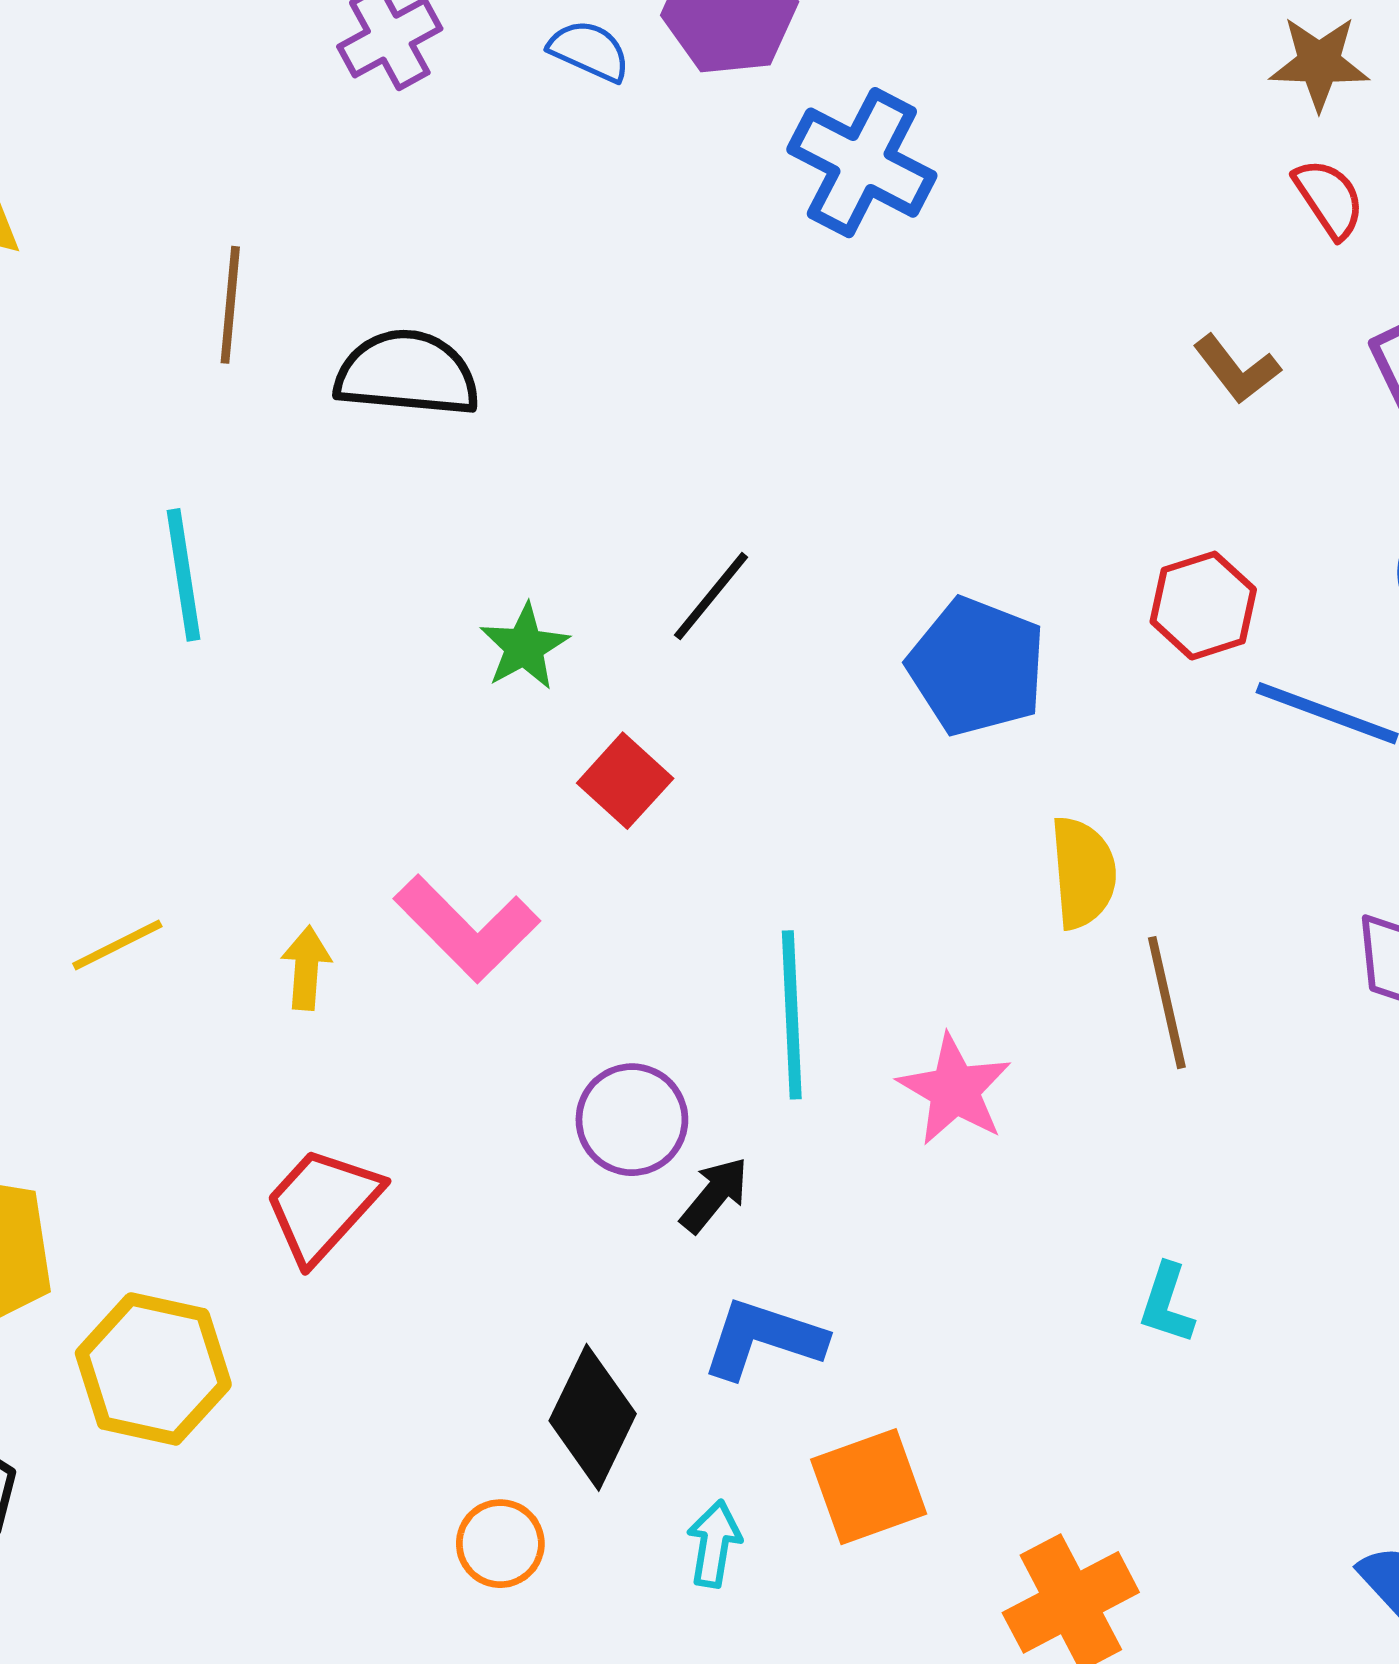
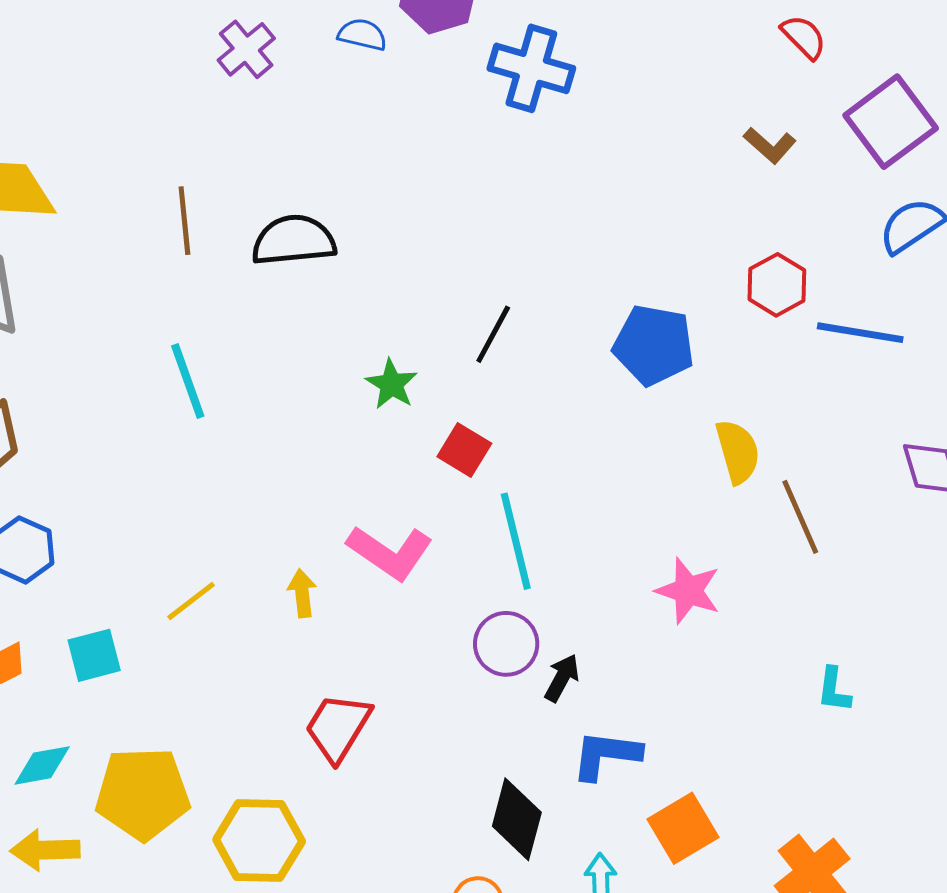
cyan line: (792, 1015) -> (516, 541), moved

